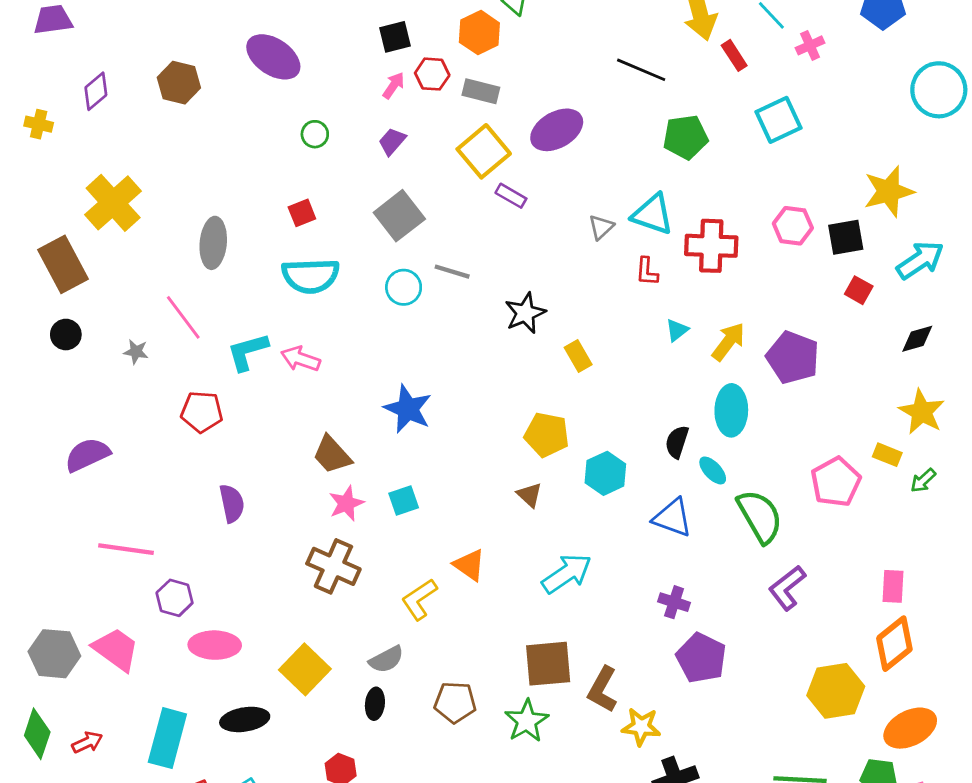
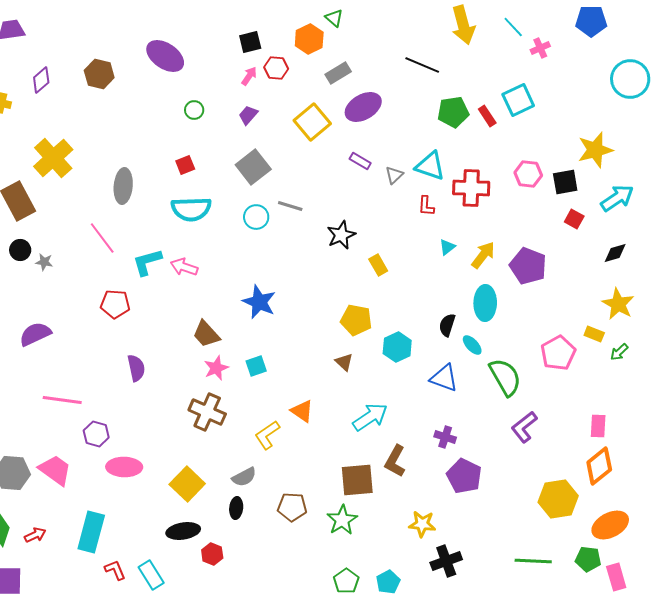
red rectangle: (734, 55) -> (487, 116), moved
gray rectangle: (481, 91) -> (338, 73), moved, turned -45
purple rectangle: (511, 196) -> (360, 161), moved
gray star: (136, 352) -> (44, 262), moved
brown L-shape: (602, 689) -> (395, 461), moved
black ellipse: (245, 719) -> (183, 531), moved

